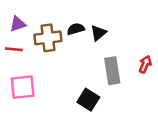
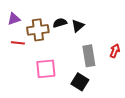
red line: (14, 49) -> (18, 43), moved
pink square: (23, 87) -> (46, 69), moved
black square: (88, 100) -> (80, 82), moved

